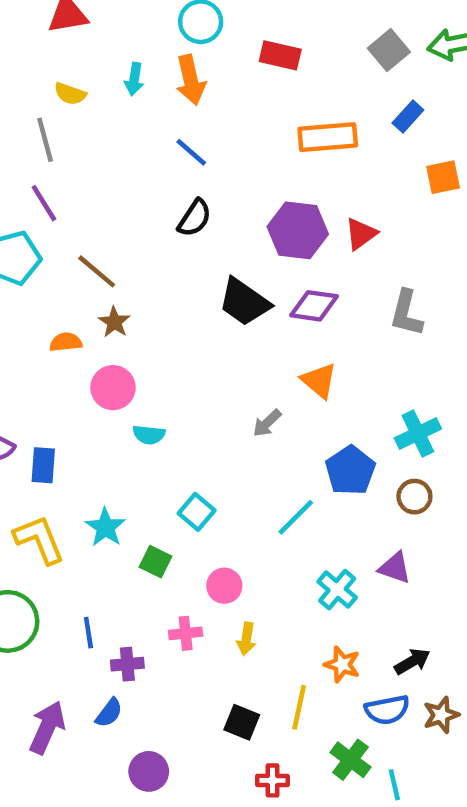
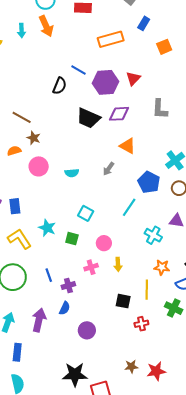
blue line: (191, 152) -> (79, 70), moved
cyan semicircle: (149, 435) -> (72, 173), moved

